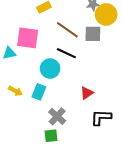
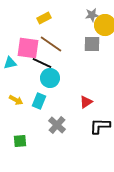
brown line: (67, 30) -> (51, 44), moved
black line: (66, 53) -> (42, 63), moved
green square: (51, 136) -> (20, 141), moved

